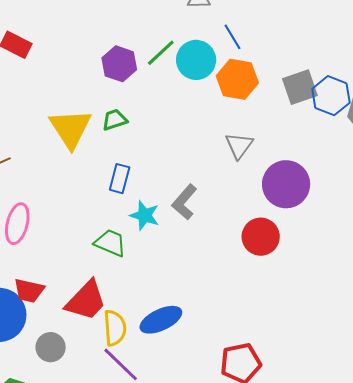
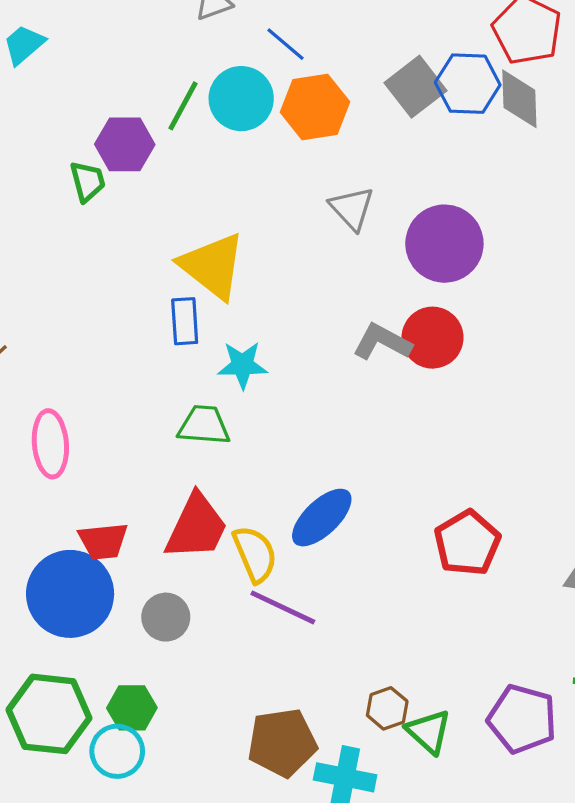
green trapezoid: (115, 120) -> (88, 181), moved, turned 112
yellow triangle: (70, 128) -> (212, 266), moved
gray L-shape: (184, 202) -> (382, 342), moved, turned 96

